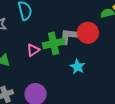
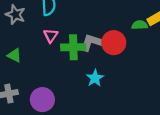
pink triangle: (33, 50) -> (51, 36), moved, turned -32

